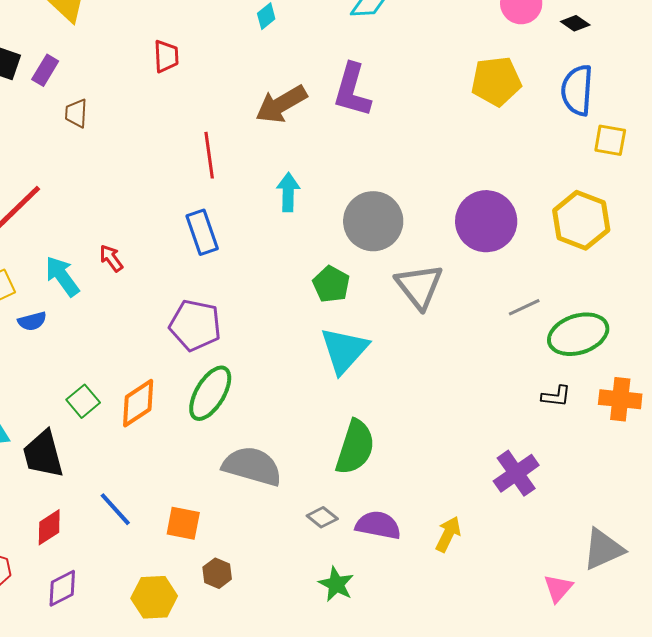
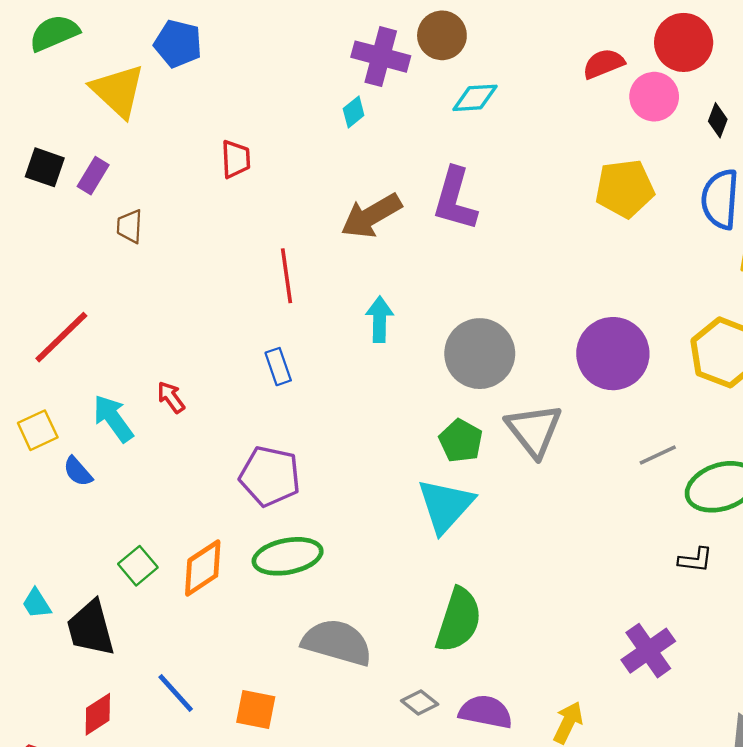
black diamond: (575, 23) -> (718, 120), turned 76
blue rectangle: (202, 232) -> (278, 367), size x0.7
green pentagon: (331, 284) -> (461, 441), moved
blue semicircle: (32, 321) -> (78, 471), turned 64
green ellipse: (210, 393) -> (288, 556), turned 48

